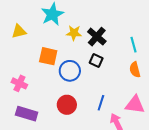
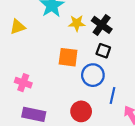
orange square: (48, 56) -> (68, 57), moved
blue circle: (70, 71) -> (93, 75), moved
red circle: (67, 105) -> (81, 111), moved

